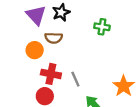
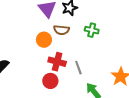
green cross: (102, 27) -> (92, 30), moved

